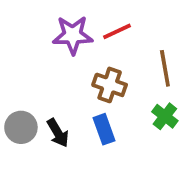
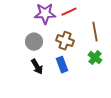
gray circle: (21, 127) -> (34, 42), moved

